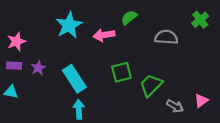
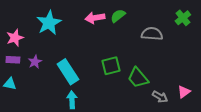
cyan star: (69, 25) -> (49, 23), moved
pink arrow: (104, 35) -> (95, 18), moved
green trapezoid: (151, 85) -> (138, 78), turned -85

